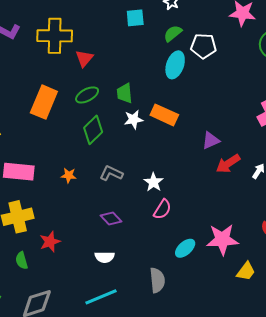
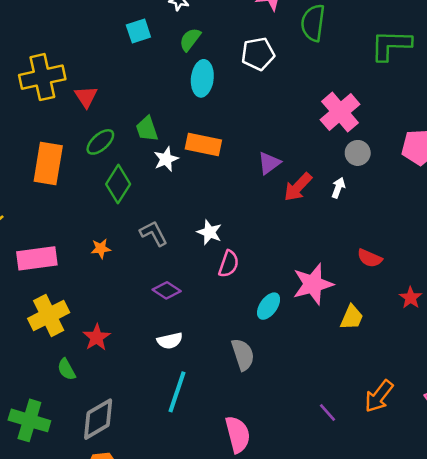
white pentagon: (203, 46) -> (258, 54), moved
gray L-shape: (111, 173) -> (154, 233), turned 50
cyan line: (101, 297) -> (177, 392), turned -36

